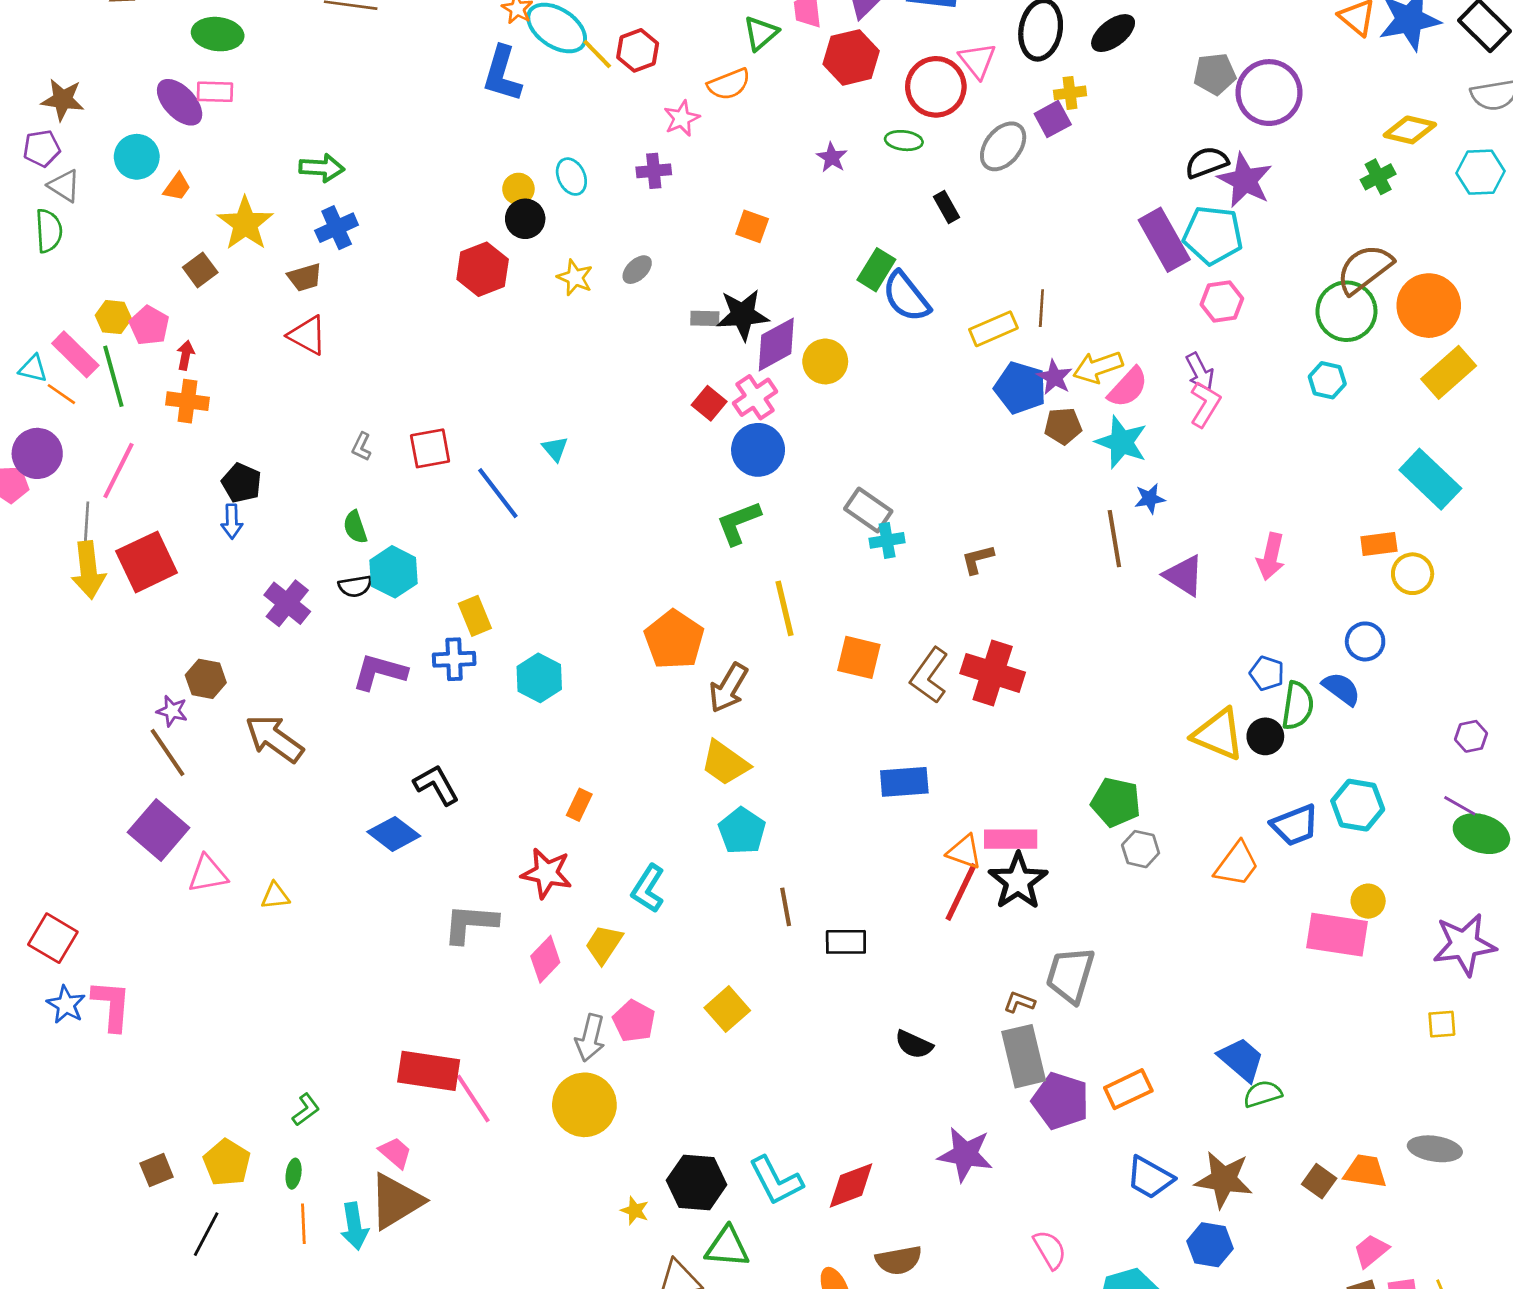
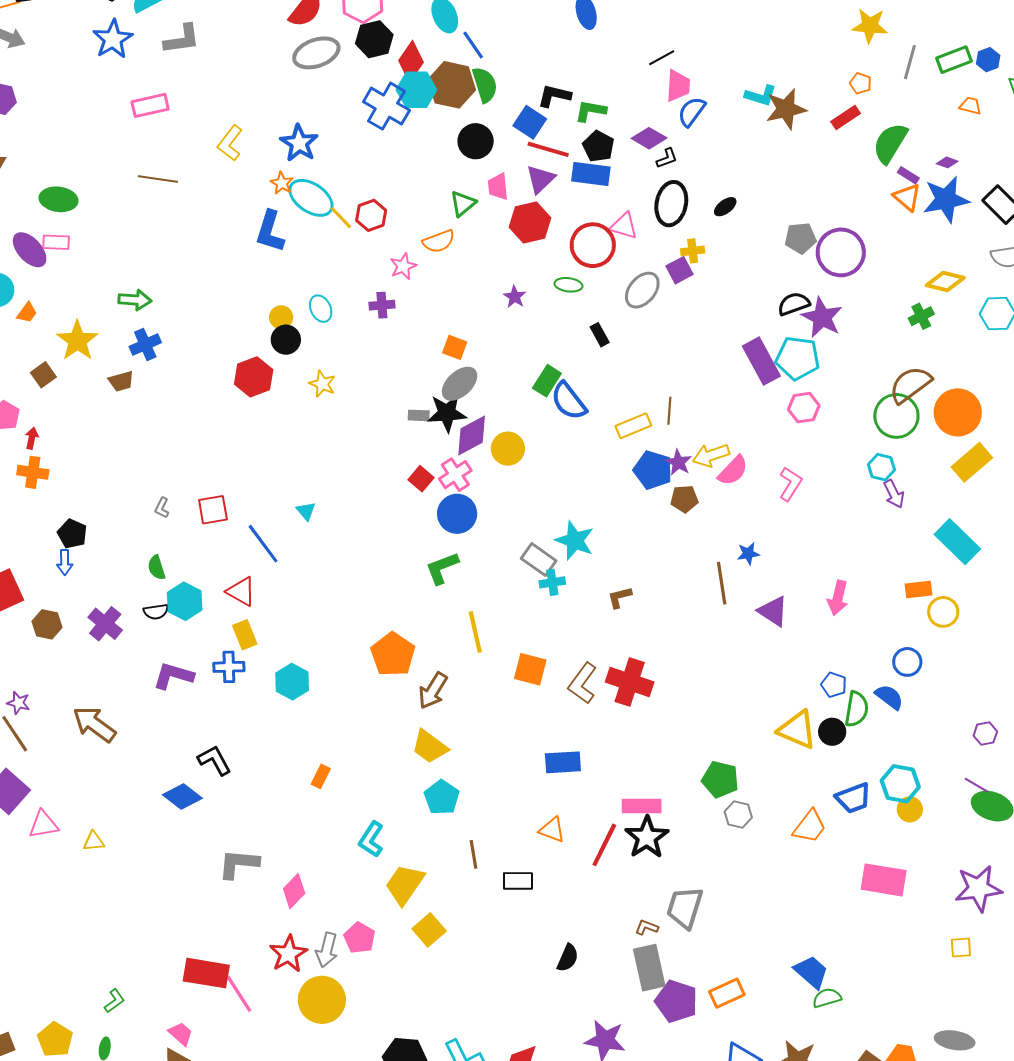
black ellipse: (1113, 33) -> (725, 207), size x0.7
pink triangle: (977, 61) -> (624, 226), turned -36
gray ellipse: (637, 270) -> (460, 384), moved, size x1.6
red triangle: (307, 335) -> (241, 591), moved
purple arrow: (1200, 372) -> (894, 494), moved
cyan star: (1121, 442) -> (575, 541), moved
brown hexagon: (206, 679) -> (47, 624), moved
orange triangle: (964, 852) -> (552, 830), moved
red star: (547, 873) -> (288, 954), moved, turned 30
yellow circle: (1368, 901) -> (910, 809), moved
yellow trapezoid: (604, 944) -> (405, 884), moved, size x1.4
black semicircle: (914, 1044) -> (568, 958), turned -92

